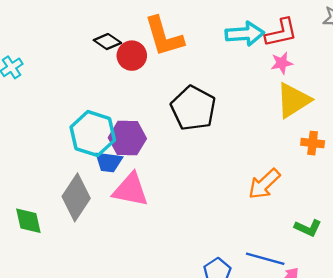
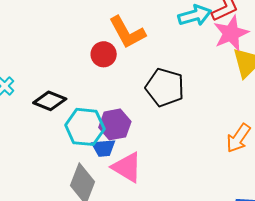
black diamond: (107, 42) -> (50, 101), moved, size x1.4
pink star: (282, 63) -> (231, 33), size x1.8
pink triangle: (131, 190) -> (127, 167), turned 32

